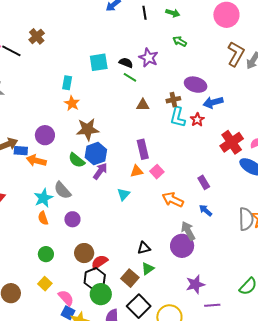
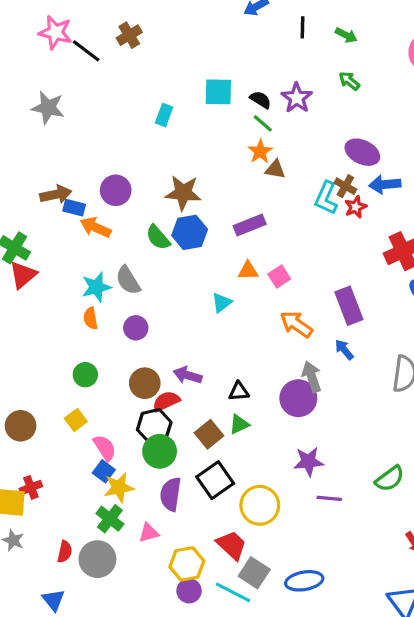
brown cross: (173, 100) -> (345, 186), moved, turned 32
orange star: (72, 103) -> (260, 152), moved
purple rectangle: (143, 149) -> (250, 225), moved, turned 72
purple arrow: (100, 171) -> (188, 375), moved, turned -120
purple rectangle: (204, 182) -> (349, 306), size x1.6

